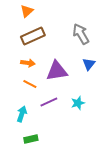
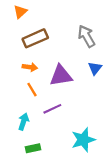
orange triangle: (27, 11) -> (20, 12), moved
orange line: (30, 84) -> (32, 90), turned 32
cyan star: (78, 103) -> (83, 140), moved, size x1.6

